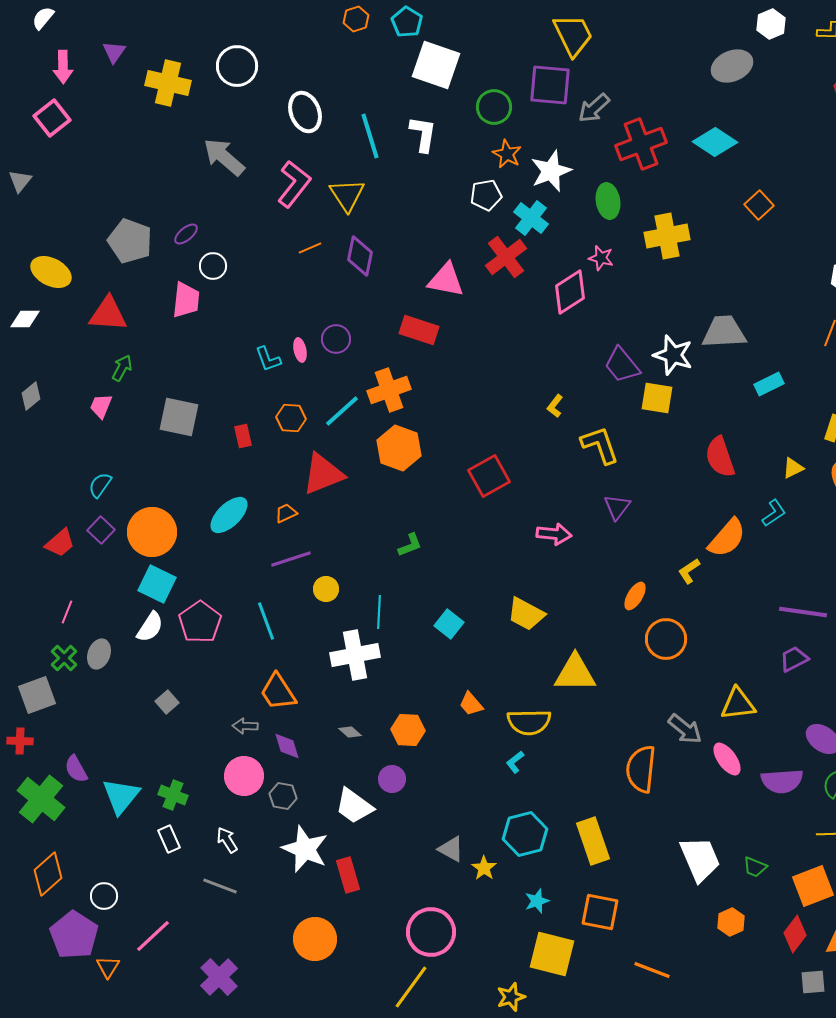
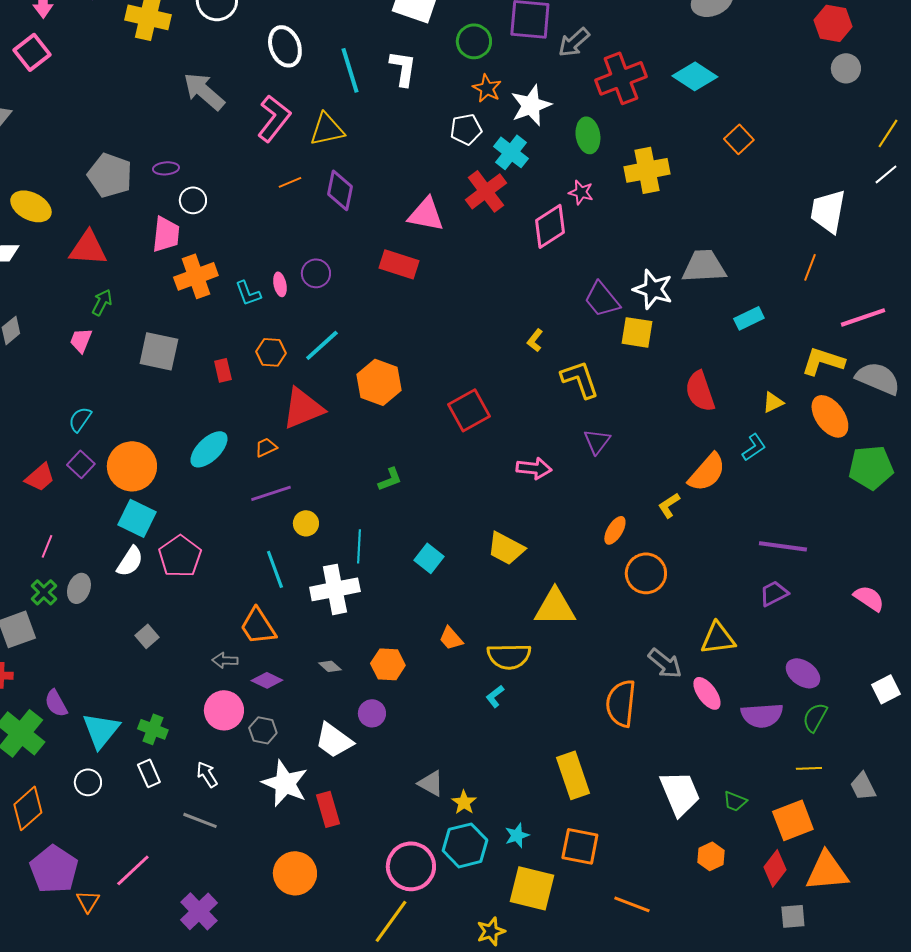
yellow triangle: (347, 195) -> (327, 129), turned 51
purple ellipse: (186, 234) -> (166, 168), turned 35
orange cross: (389, 390) -> (196, 276), moved
cyan line: (266, 621) -> (275, 569), moved
purple diamond: (287, 746) -> (267, 680), turned -48
cyan hexagon: (525, 834) -> (465, 845), moved
white circle: (104, 896) -> (88, 782), moved

